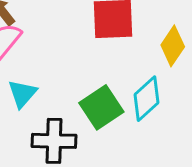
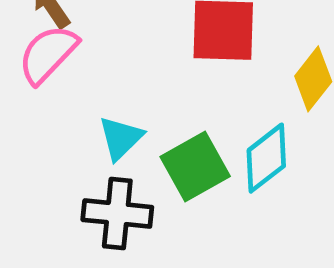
cyan triangle: (22, 94) -> (121, 138), moved

